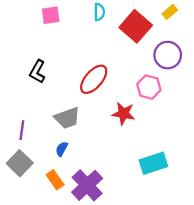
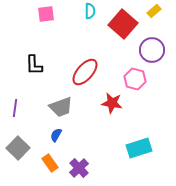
black L-shape: (37, 72) -> (34, 65), turned -30
purple line: (22, 130) -> (15, 108), moved
purple cross: (87, 185) -> (79, 168), size x0.7

